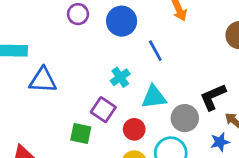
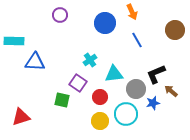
blue circle: (122, 21) -> (105, 23), moved
blue line: (155, 51) -> (137, 40), moved
blue star: (220, 142) -> (153, 103), moved

